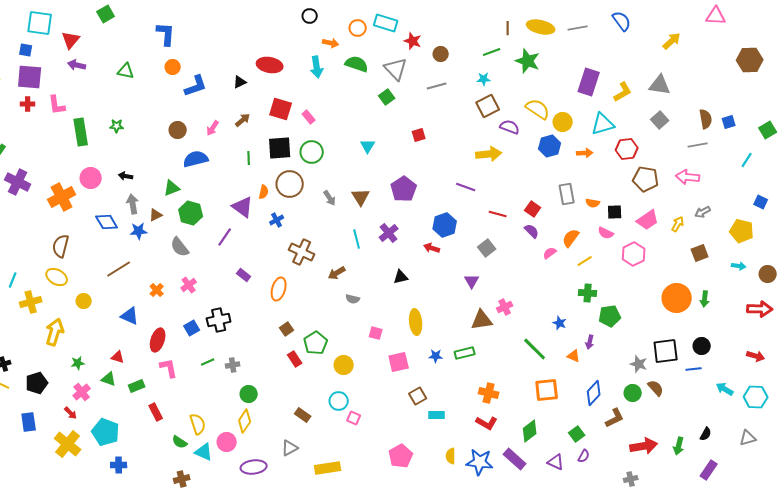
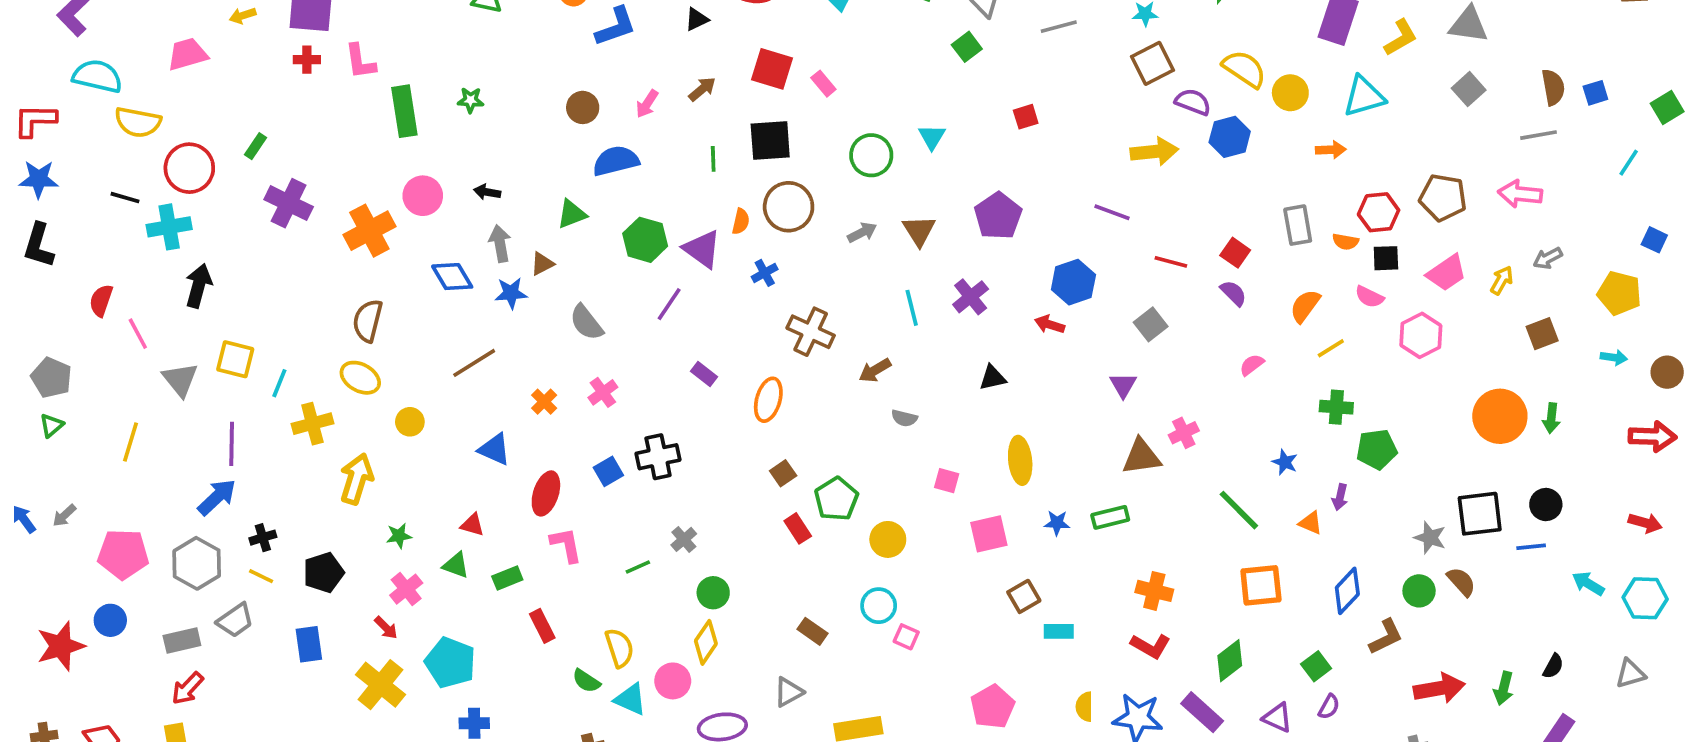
blue hexagon: (550, 146) -> (1230, 137), moved
red hexagon: (627, 149) -> (1379, 212), moved
green circle: (312, 152) -> (871, 155), moved
gray arrow: (330, 198) -> (862, 232), turned -84
green hexagon: (191, 213) -> (645, 240), moved
pink semicircle: (550, 253) -> (1252, 365), moved
green line: (208, 362) -> (638, 567), moved
gray cross: (233, 365) -> (684, 539), turned -32

